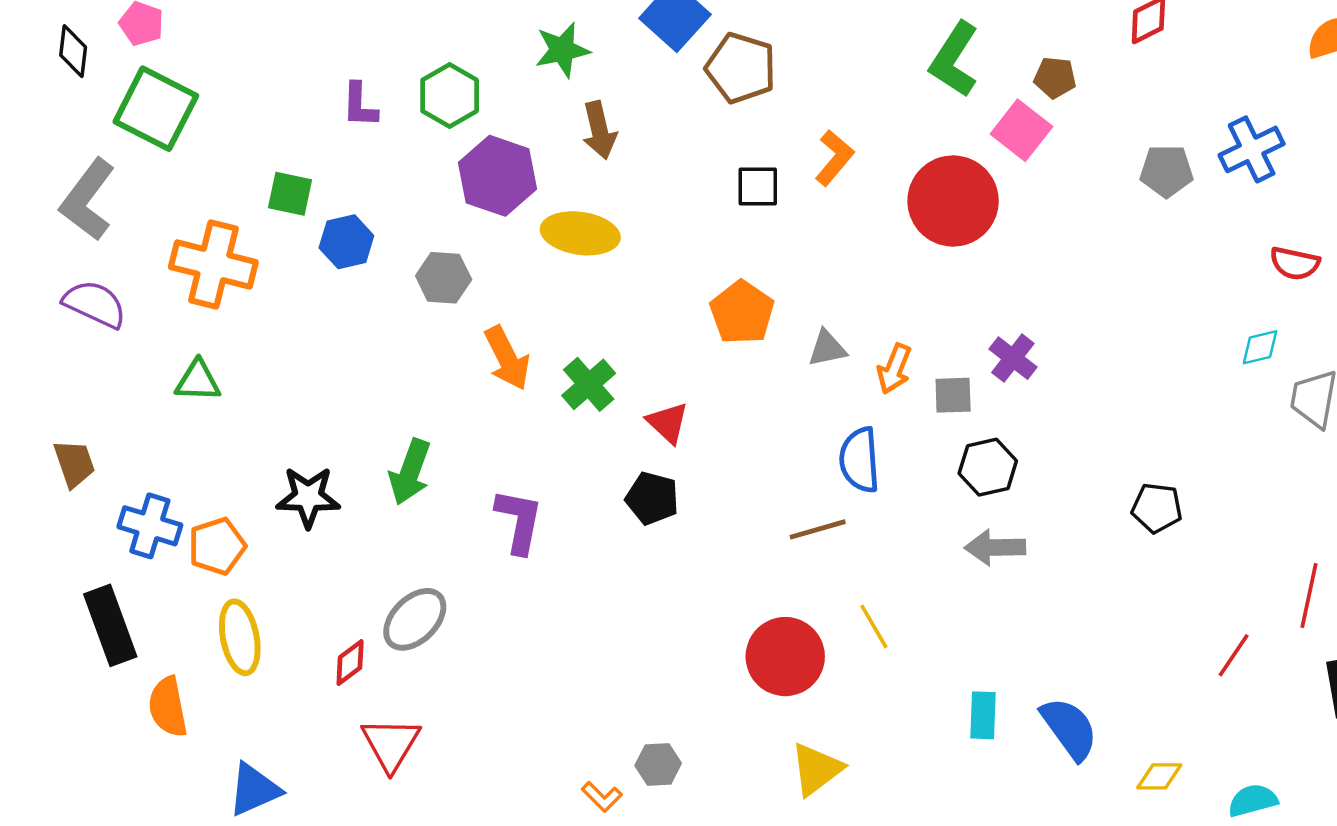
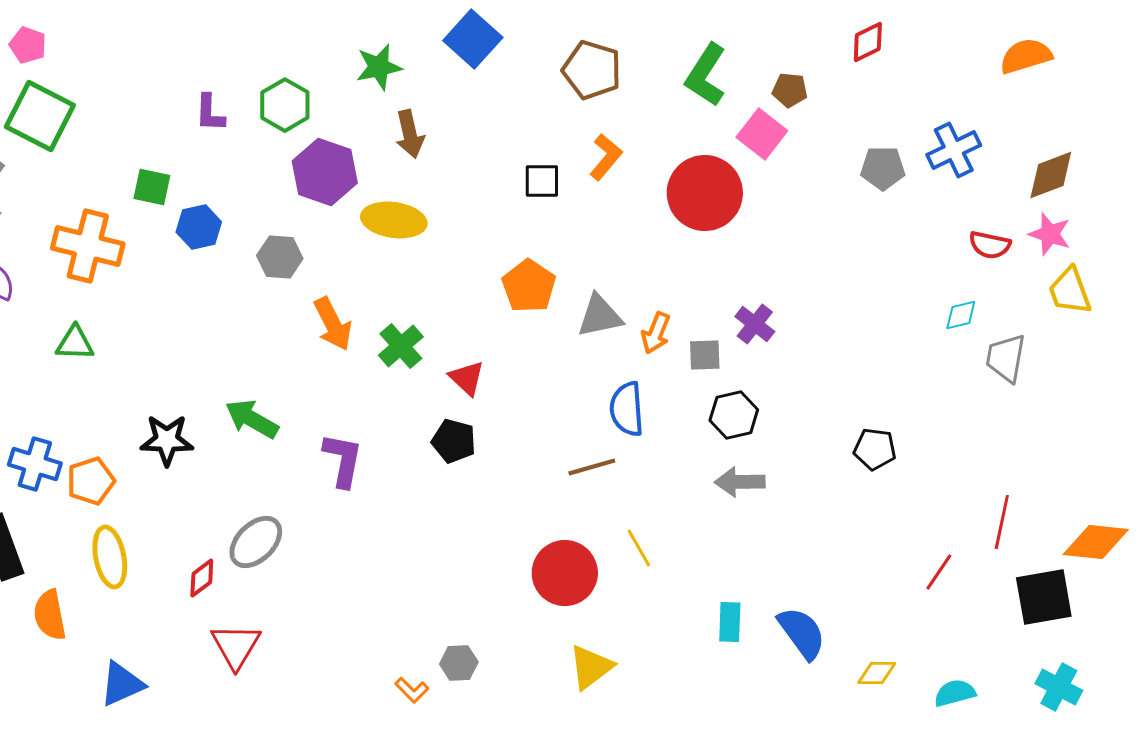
brown pentagon: (741, 68) -> (592, 70), moved
gray triangle: (827, 348) -> (600, 316), size x1.4
green arrow: (410, 472) -> (252, 419), turned 100

